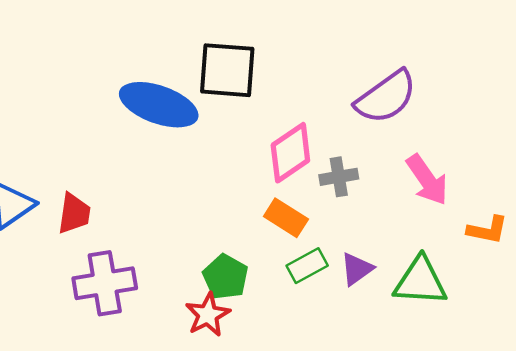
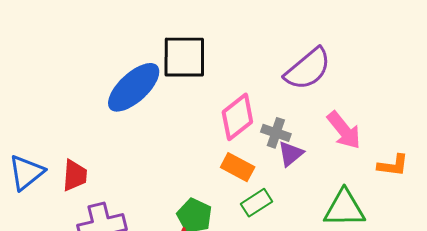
blue ellipse: (159, 105) -> (134, 87), turned -58
gray cross: (339, 177) -> (276, 133), turned 32
purple triangle: (357, 269) -> (291, 154), moved

